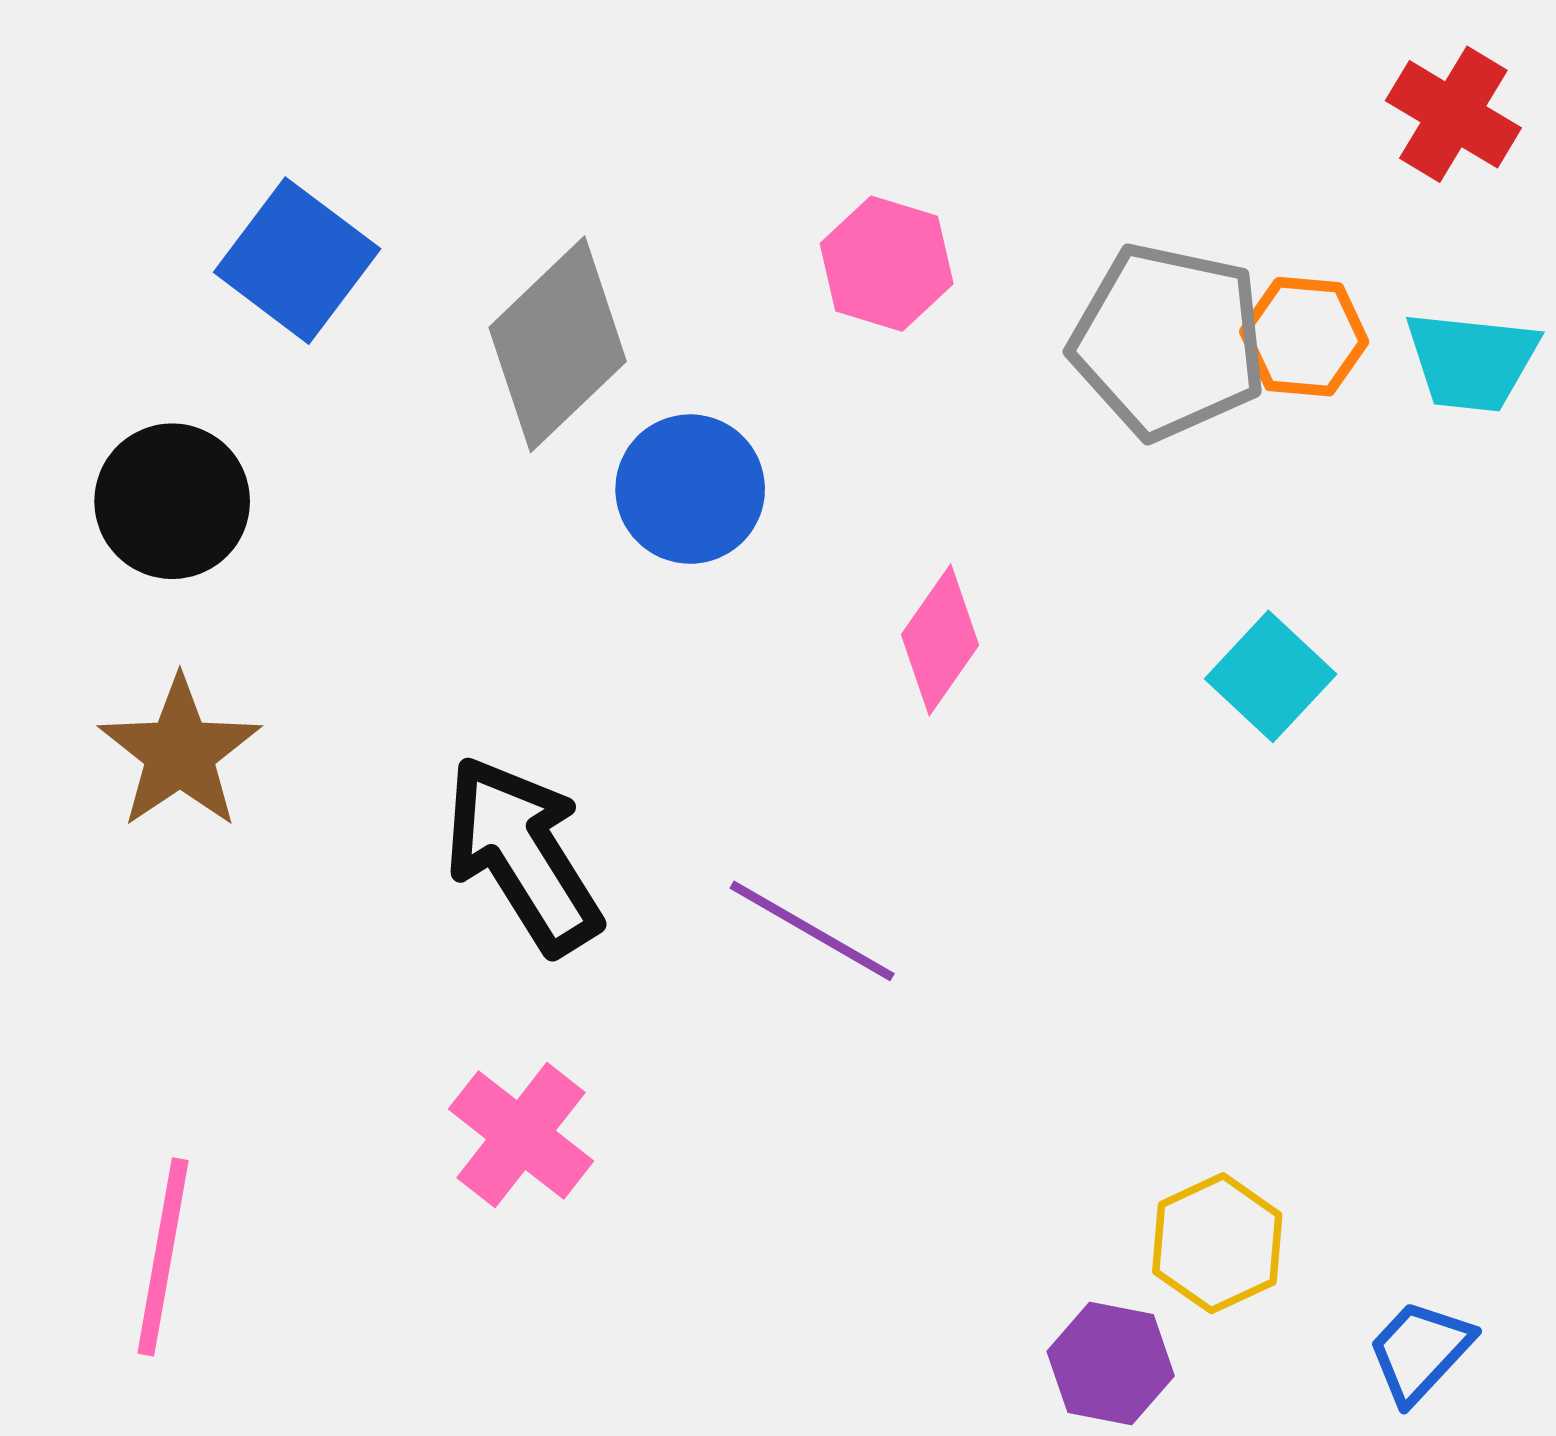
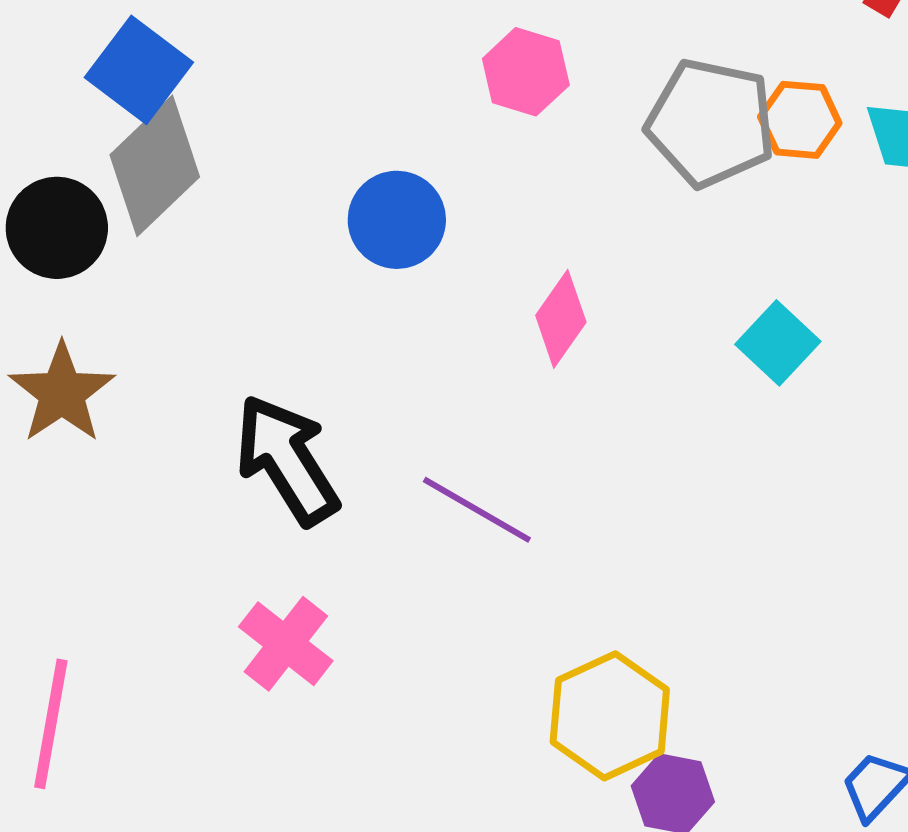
gray diamond: (558, 344) -> (155, 166), moved
yellow hexagon: (1217, 1243) -> (610, 716), moved, size x1.4

